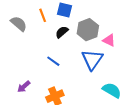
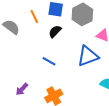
gray hexagon: (88, 30) -> (82, 14), moved
blue triangle: (92, 60) -> (88, 56), turned 40

